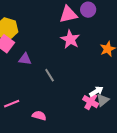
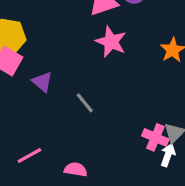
purple triangle: (25, 59) -> (42, 82), turned 40
white arrow: (96, 91) -> (168, 155), moved, turned -32

